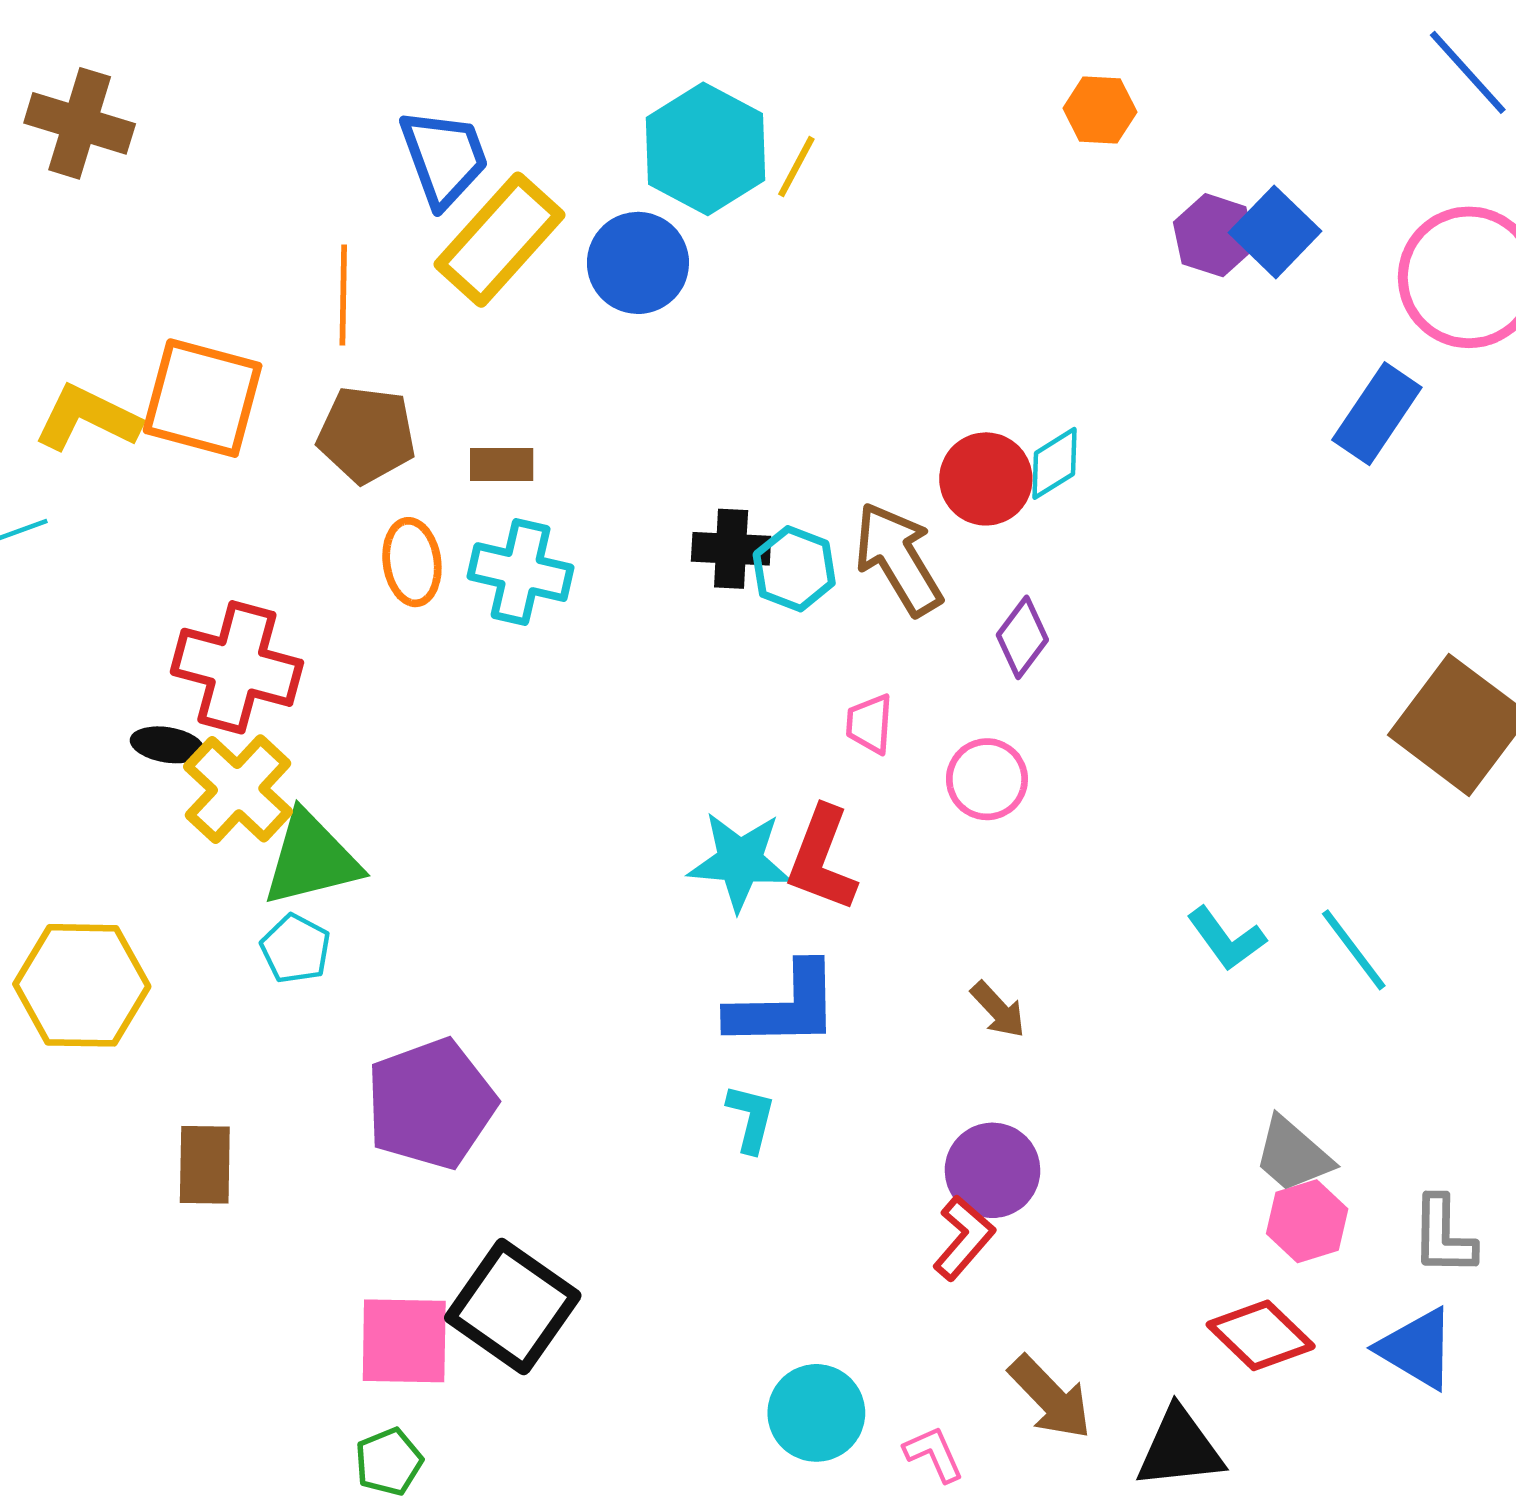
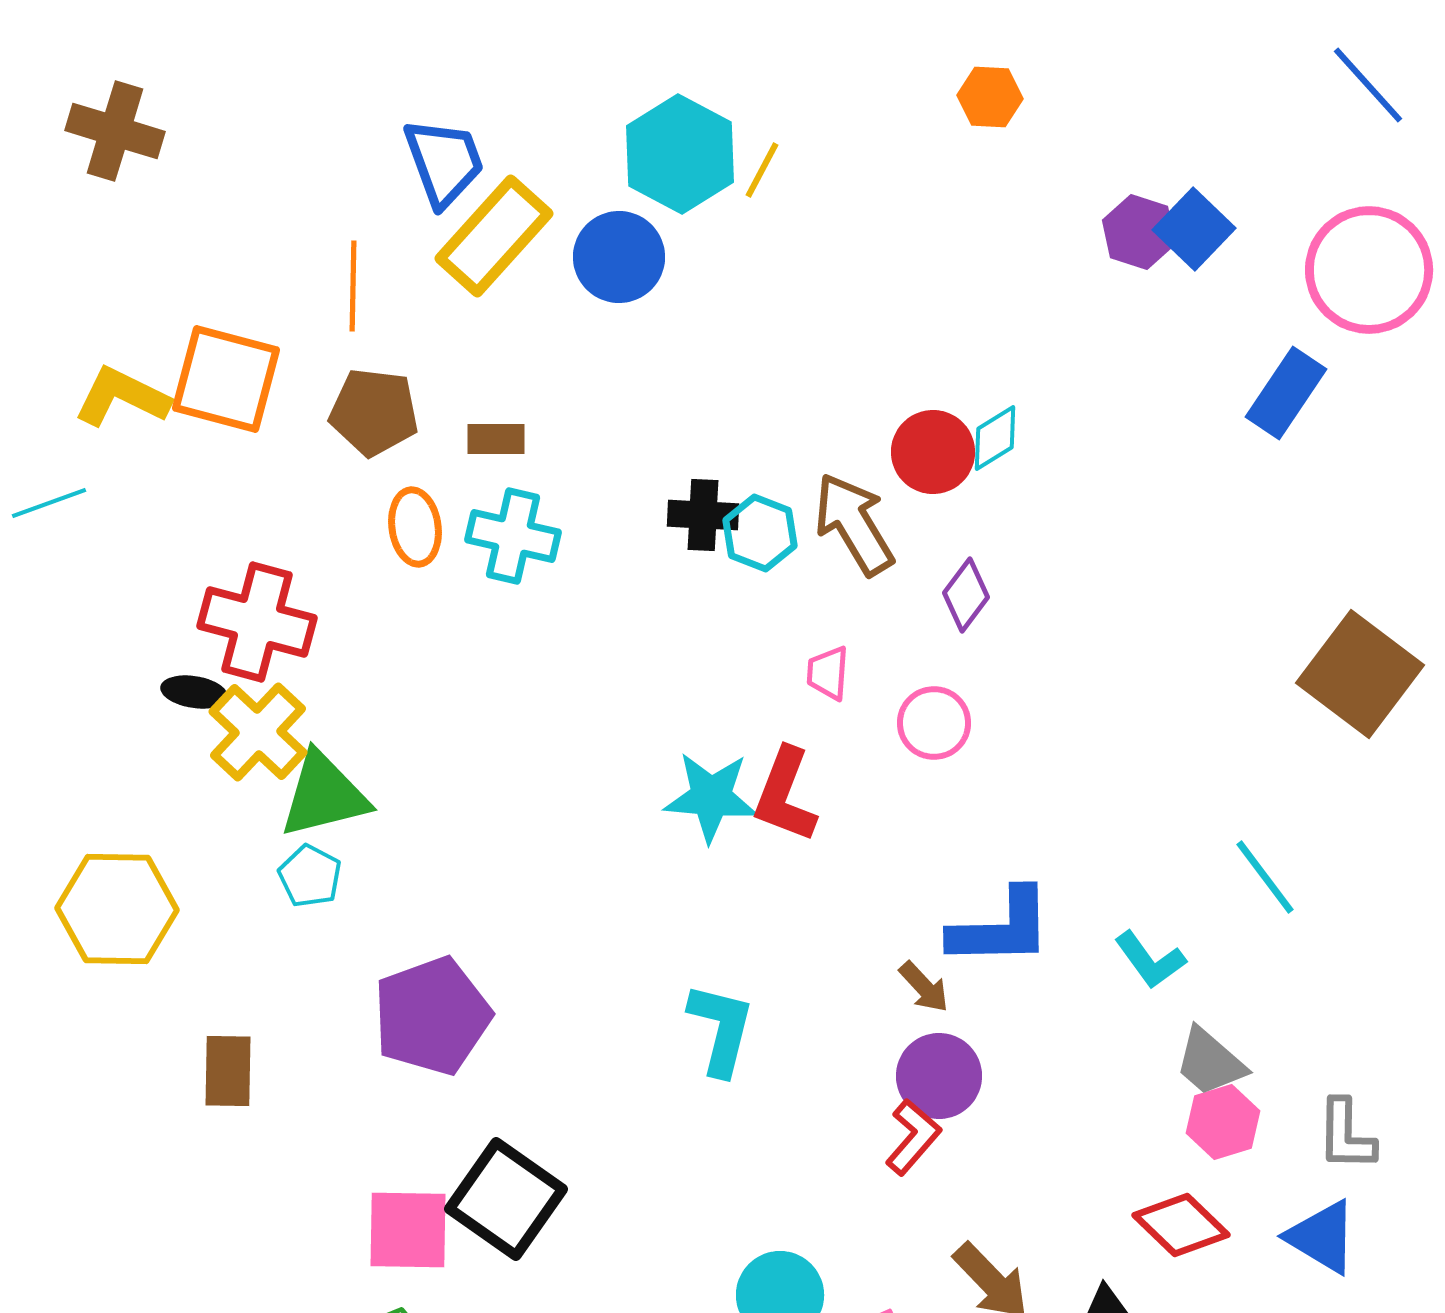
orange hexagon: (1100, 110) -> (990, 97), moved
cyan L-shape: (1226, 939) -> (1150, 960), moved
blue L-shape: (784, 1006) -> (1001, 928), moved
brown arrow: (998, 1010) -> (924, 987), moved
cyan L-shape: (751, 1118) -> (721, 1029), size x1.5

